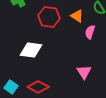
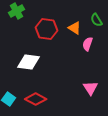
pink triangle: (84, 72) -> (91, 88), moved

